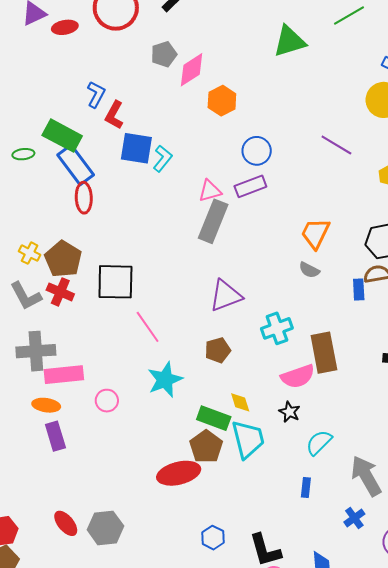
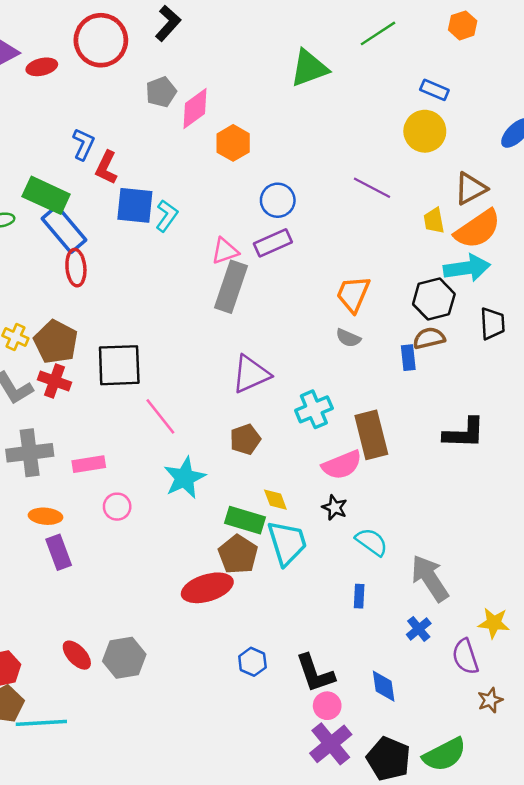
pink rectangle: (64, 375) -> (89, 464), moved, size x0.7
cyan semicircle: (319, 443) -> (372, 542), turned 84

